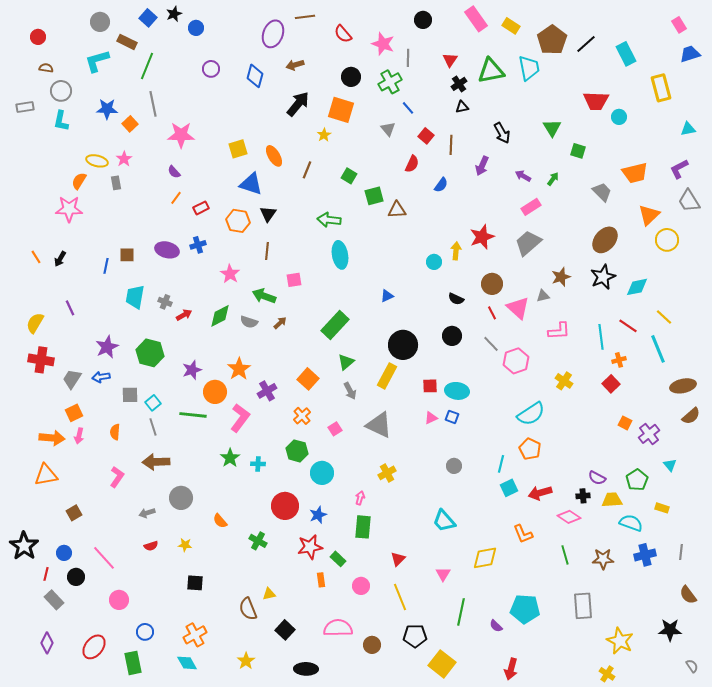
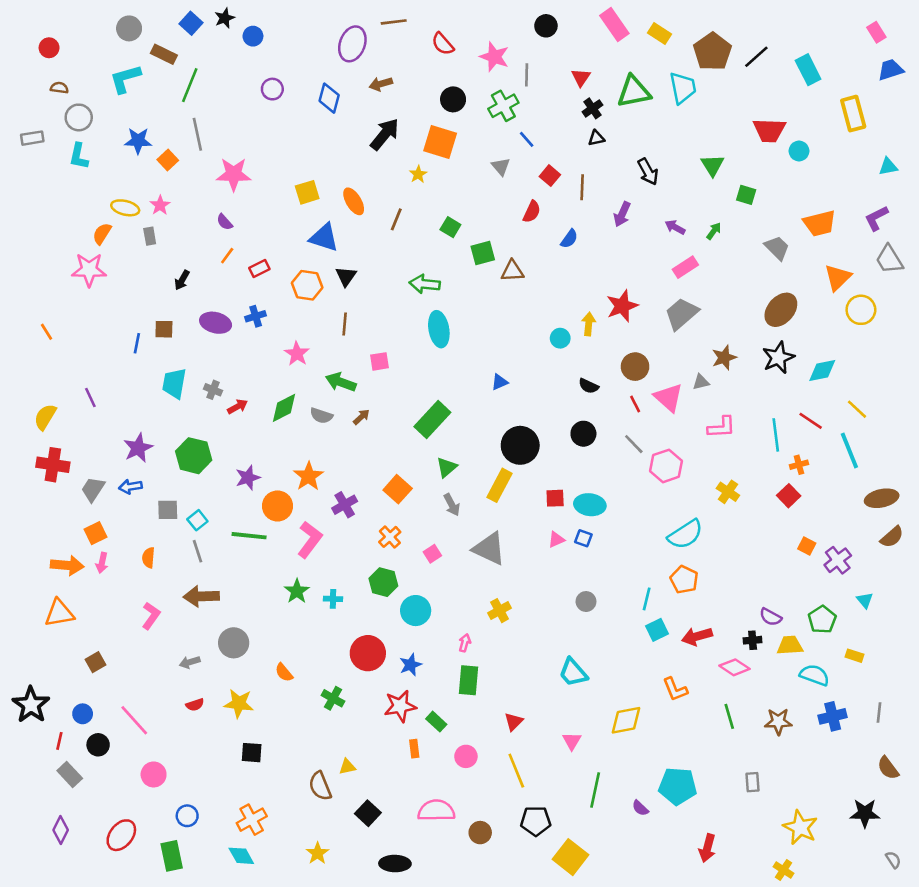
black arrow: (60, 259) -> (182, 280), moved
yellow star: (185, 545) -> (239, 703), size x1.6
gray rectangle: (583, 606) -> (753, 782), size x0.6
red arrow: (511, 669) -> (707, 848), moved

